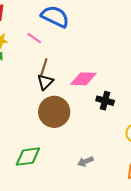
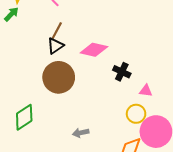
black cross: (105, 101) -> (122, 72), moved
green diamond: (28, 157) -> (24, 117), turned -36

